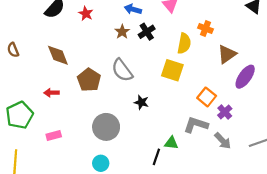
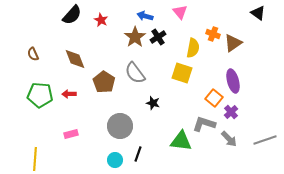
brown star: (122, 32) -> (135, 37), size x1.5
brown triangle: (227, 54) -> (233, 43), moved
purple ellipse: (245, 77) -> (233, 81), moved, turned -50
green pentagon: (19, 115) -> (40, 95), moved, turned 30
green triangle: (171, 143) -> (181, 141), size x1.6
black line: (156, 157) -> (138, 154), moved

